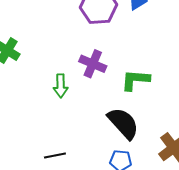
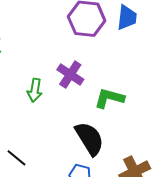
black line: (55, 156) -> (16, 158), turned 40

